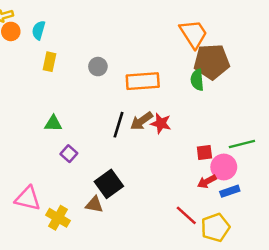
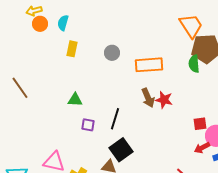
brown arrow: (141, 121) -> (148, 98), turned -78
black line: (118, 125) -> (115, 119), moved
purple square: (69, 154) -> (88, 125), turned -32

